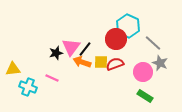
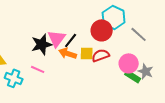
black star: (56, 53) -> (42, 44), size x1.5
gray star: (160, 63) -> (146, 71), moved
green rectangle: (145, 96) -> (133, 76), moved

